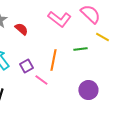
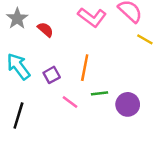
green line: (80, 49) -> (99, 93), moved
pink line: (41, 80) -> (70, 102), moved

